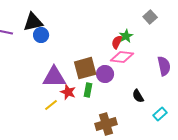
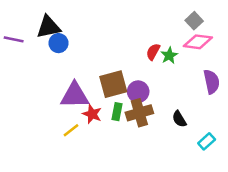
green star: (126, 36) -> (169, 56), moved
pink diamond: (122, 57) -> (198, 42), moved
brown cross: (106, 124) -> (139, 113), moved

